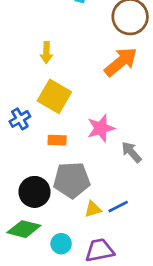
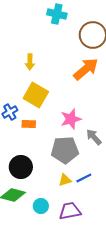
orange rectangle: (57, 140) -> (29, 124), moved
gray pentagon: (72, 180) -> (65, 150), moved

